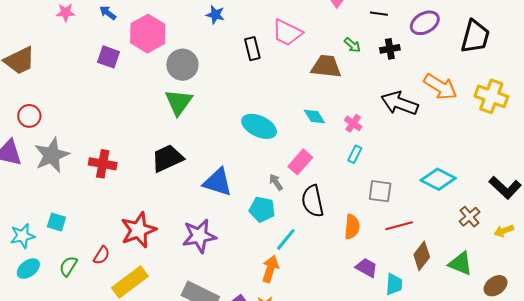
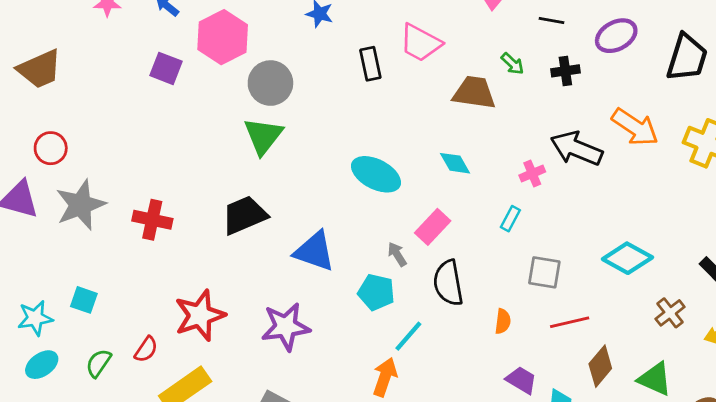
pink cross: (353, 123) -> (532, 173), moved, turned 30
orange semicircle: (352, 227) -> (503, 321), size x0.7

